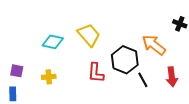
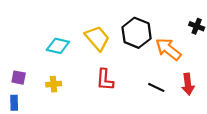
black hexagon: (125, 60) -> (137, 33), moved
black line: (143, 80) -> (156, 87), turned -35

